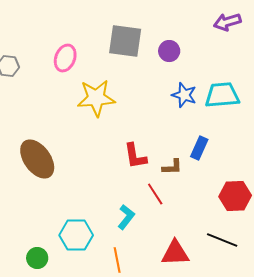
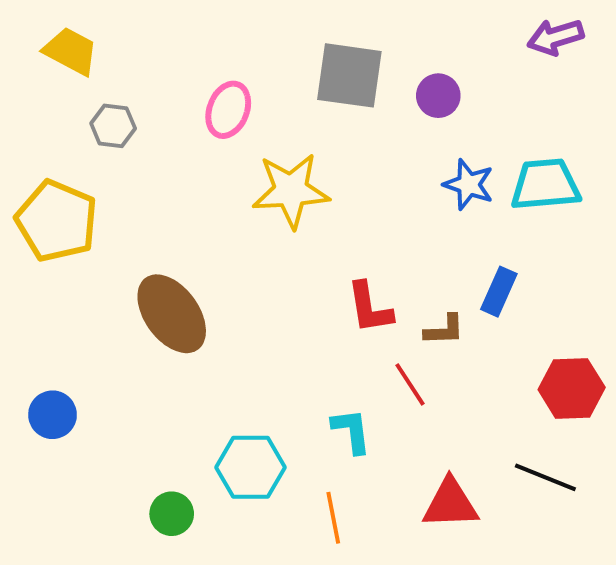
cyan L-shape: (126, 217) -> (351, 431), turned -45

